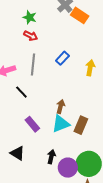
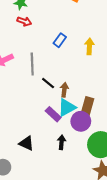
gray line: (33, 65) -> (32, 64), moved
black line: (21, 92) -> (48, 83), moved
purple rectangle: (32, 124) -> (53, 114), moved
purple circle: (68, 168) -> (81, 121), moved

